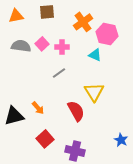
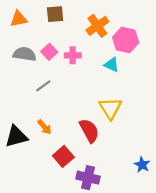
gray line: (59, 73) -> (43, 86), moved
red square: (45, 139) -> (63, 156), moved

